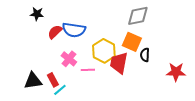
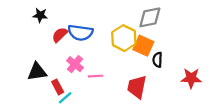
yellow hexagon: (104, 51) -> (124, 38), moved
red trapezoid: (119, 63) -> (137, 87), moved
black triangle: (33, 81) -> (37, 72), moved

